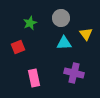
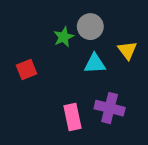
green star: (30, 23) -> (64, 37), moved
pink rectangle: (34, 78) -> (73, 117), moved

